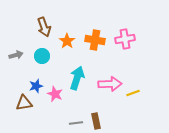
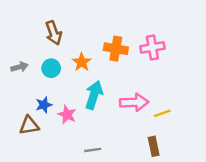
orange star: (67, 41) -> (82, 62), moved
brown rectangle: (96, 121) -> (154, 146), moved

